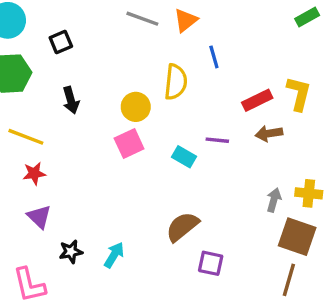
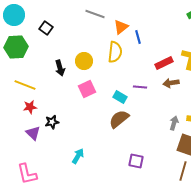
orange triangle: (186, 20) -> (121, 27), moved
black square: (61, 42) -> (46, 28), turned -32
black arrow: (71, 100) -> (60, 68), moved
yellow circle: (136, 107) -> (84, 61), moved
brown semicircle: (182, 227) -> (119, 119), moved
black star: (71, 252) -> (52, 122), moved

